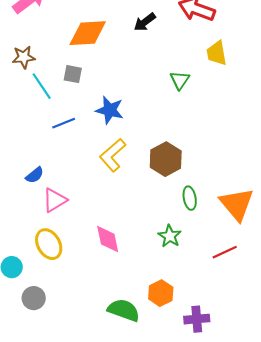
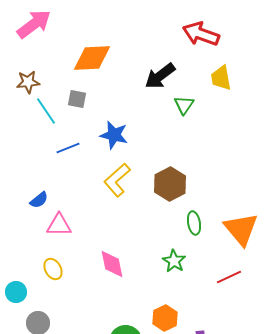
black arrow: (145, 22) -> (160, 76), moved, size x1.4
pink triangle: (55, 200) -> (59, 225), turned 32
yellow ellipse: (49, 244) -> (53, 269), size x0.7

